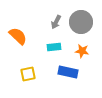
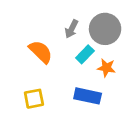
orange semicircle: (18, 36) -> (41, 52), moved
cyan rectangle: (54, 47) -> (85, 54), moved, turned -40

